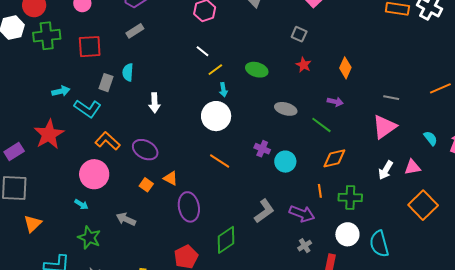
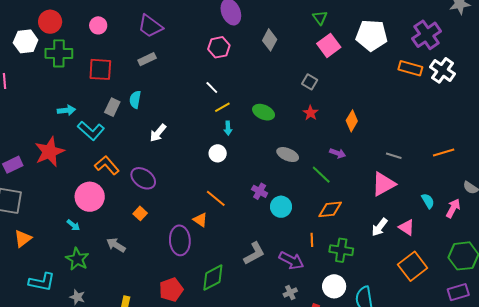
white arrow: (154, 103) -> (158, 133), turned 36
white circle: (216, 116) -> (218, 153), size x0.6
pink triangle: (412, 167) -> (407, 227), turned 36
orange triangle: (171, 178) -> (200, 220), moved

